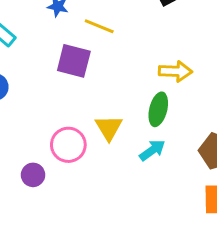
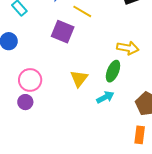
pink circle: (68, 145) -> (30, 80), moved

